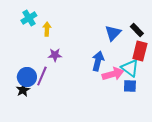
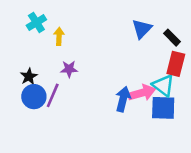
blue triangle: (113, 33) -> (142, 29), moved
blue arrow: (98, 61) -> (123, 99), moved
blue square: (130, 86) -> (163, 108), size x1.5
black star: (23, 90) -> (29, 76), moved

